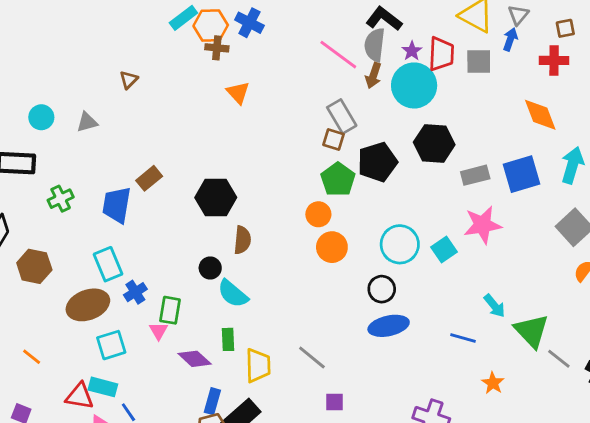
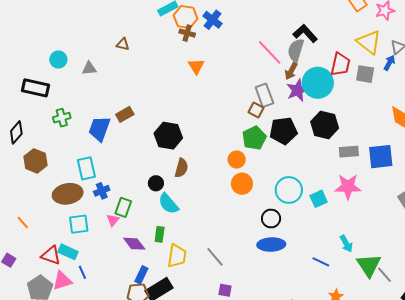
purple star: (412, 51) -> (298, 90), moved, size x1.6
brown triangle: (129, 80) -> (123, 44), turned 48
gray line: (559, 359) -> (384, 275), moved

